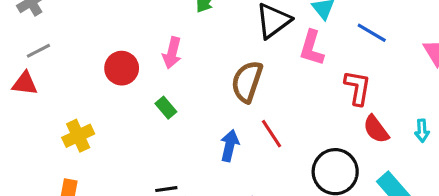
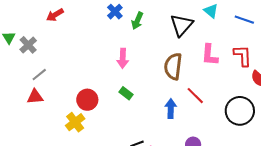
pink L-shape: (312, 48) -> (210, 55), moved
red circle: (122, 68) -> (87, 100), moved

